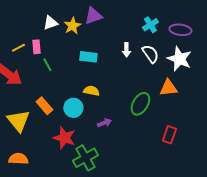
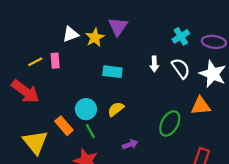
purple triangle: (93, 16) -> (118, 26), turned -36
green line: (47, 65) -> (90, 131), moved
yellow semicircle: (91, 91) -> (116, 109), turned -49
cyan circle: (73, 108) -> (86, 109), moved

